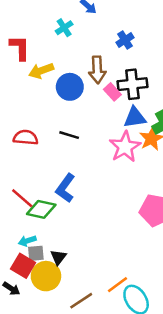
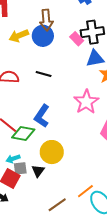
brown arrow: (97, 70) -> (46, 20), moved
yellow arrow: (41, 71) -> (19, 36), moved
pink star: (125, 147) -> (86, 102), moved
yellow circle: (46, 276) -> (52, 152), moved

